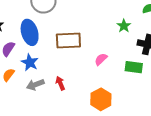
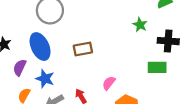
brown rectangle: (68, 40) -> (83, 49), size x0.7
pink semicircle: (101, 59) -> (109, 83), moved

